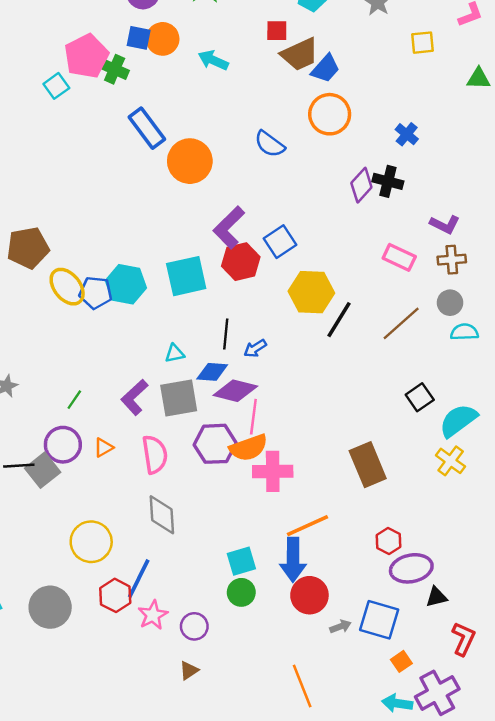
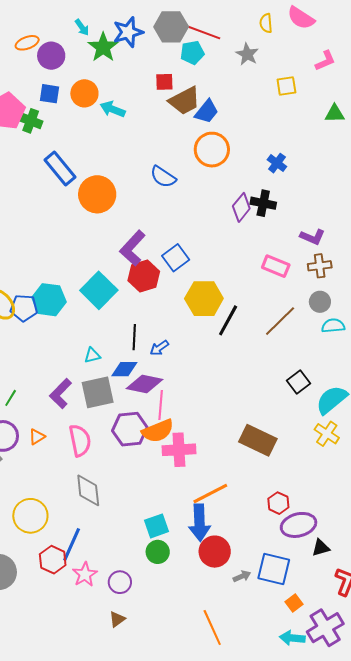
orange circle: (163, 39) -> (84, 93), moved
cyan square: (186, 276) -> (99, 290), turned -30
brown rectangle: (368, 465) -> (258, 440), turned -39

